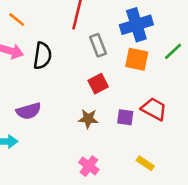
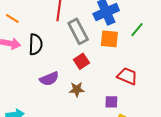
gray rectangle: (98, 45) -> (78, 31), size x1.4
purple semicircle: (29, 111) -> (49, 79), moved
purple square: (125, 117) -> (111, 102), moved

